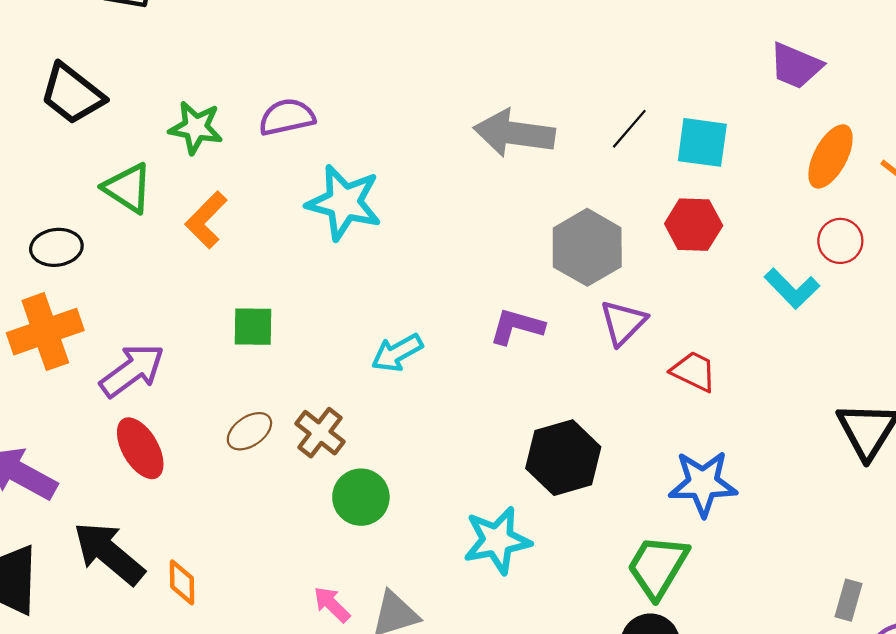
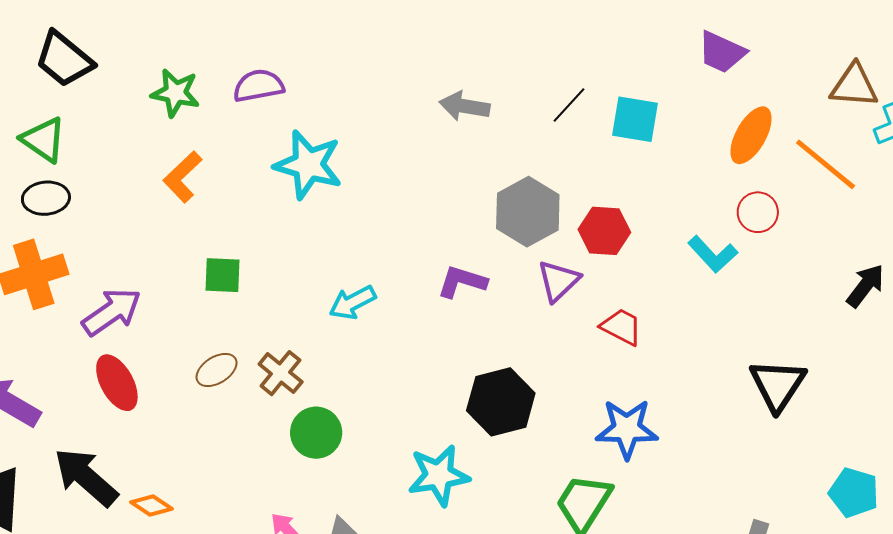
gray arrow: (514, 133) -> (464, 106), size x0.7
green triangle: (128, 188) -> (43, 140), moved
red hexagon: (694, 225) -> (604, 231), moved
orange diamond: (182, 582) -> (151, 505), turned -57

